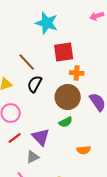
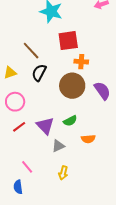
green semicircle: (66, 122) -> (70, 121), moved
gray triangle: (33, 157) -> (58, 146), moved

